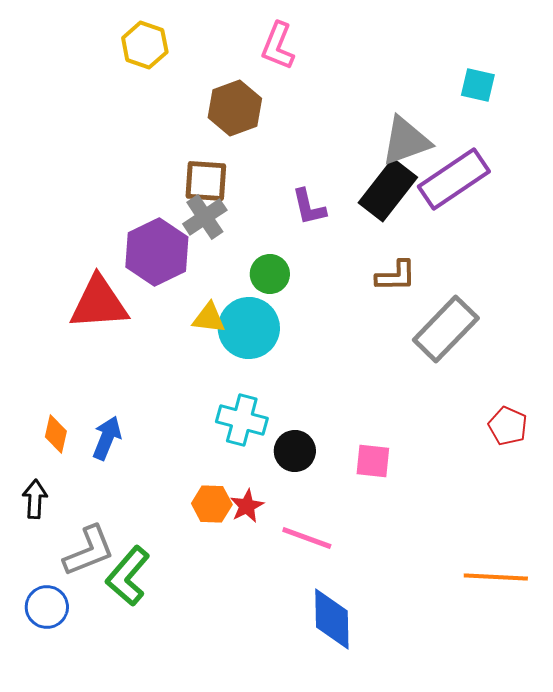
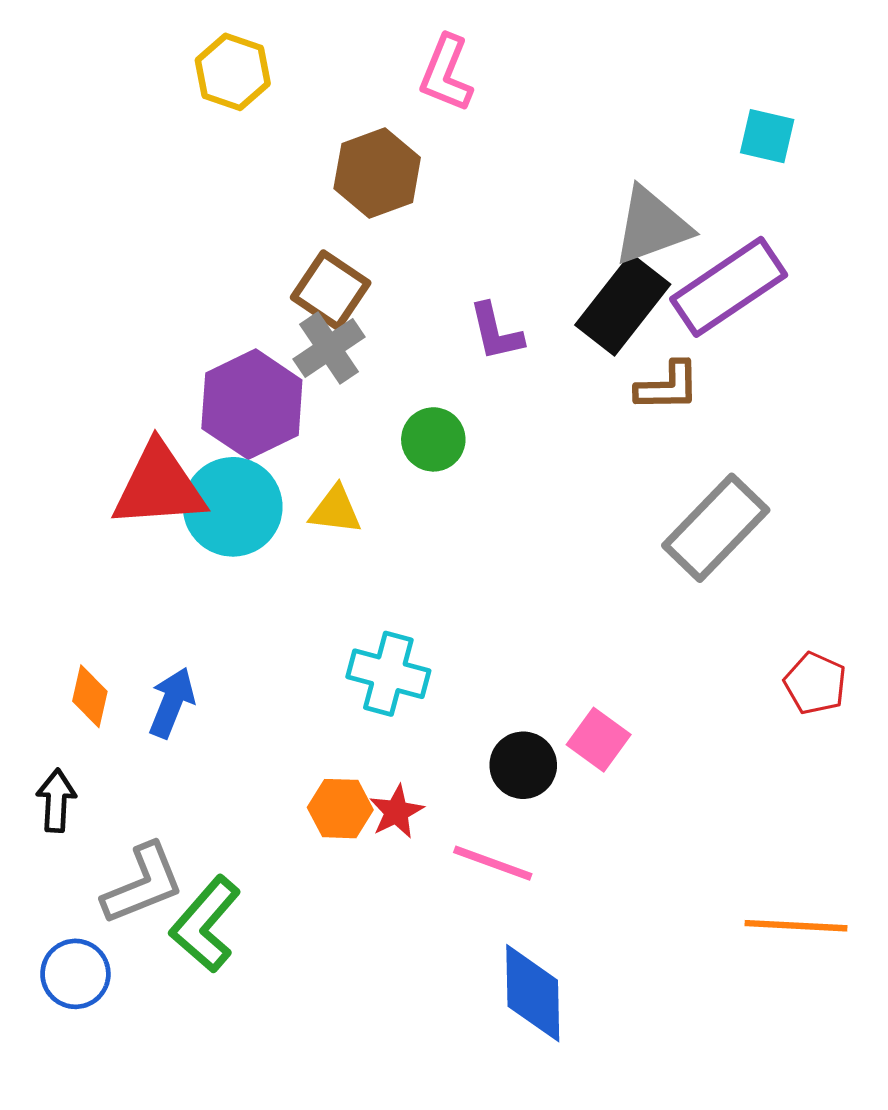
brown square: (206, 181) -> (331, 290), turned 30
brown L-shape: (396, 276) -> (668, 386), moved
cyan circle: (249, 328) -> (233, 507), moved
black circle: (295, 451) -> (523, 765), moved
pink square: (373, 461) -> (599, 740), turned 30

